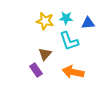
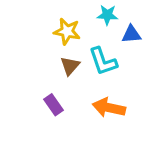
cyan star: (66, 18) -> (107, 15), moved
brown triangle: (45, 54) -> (70, 66), moved

